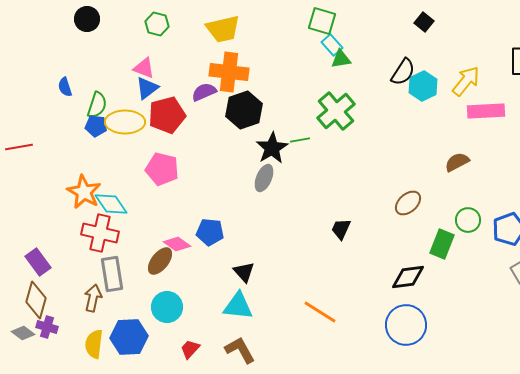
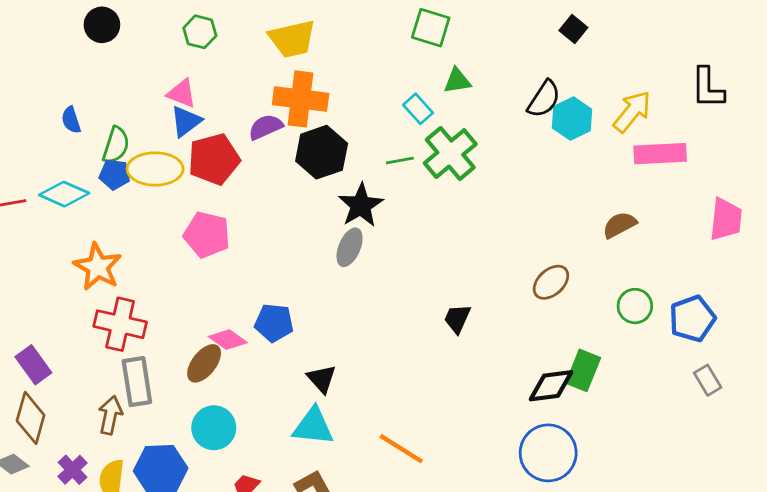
cyan rectangle: (332, 45) -> (418, 109), moved
green line: (300, 140) -> (400, 161), moved
cyan diamond: (111, 204) -> (64, 194), moved, turned -32
green rectangle: (442, 244) -> (583, 370), moved
orange line: (320, 312) -> (401, 449), moved
purple cross: (47, 327) -> (73, 470), moved, turned 30

